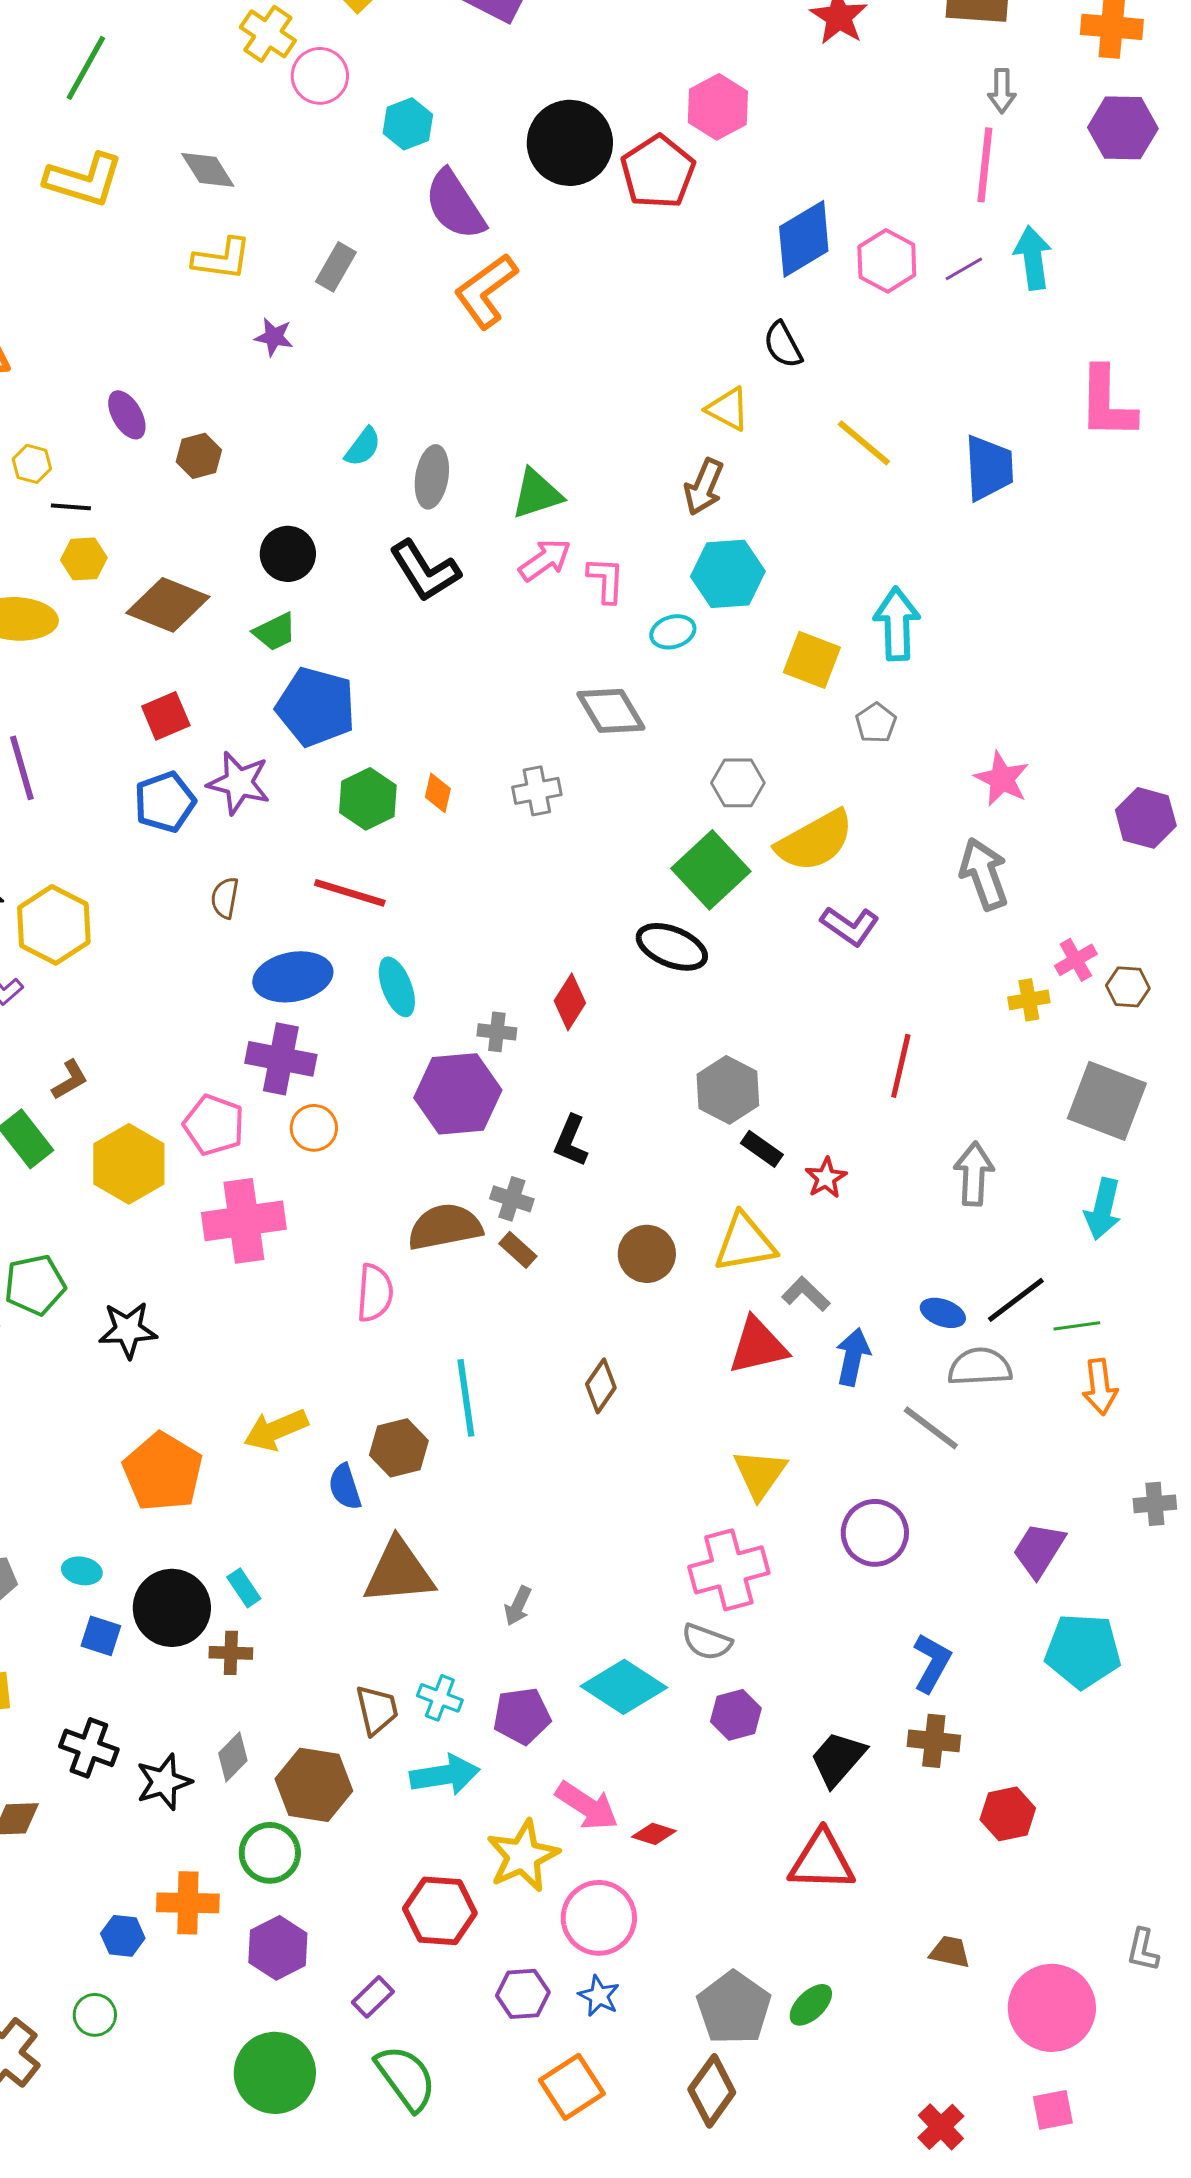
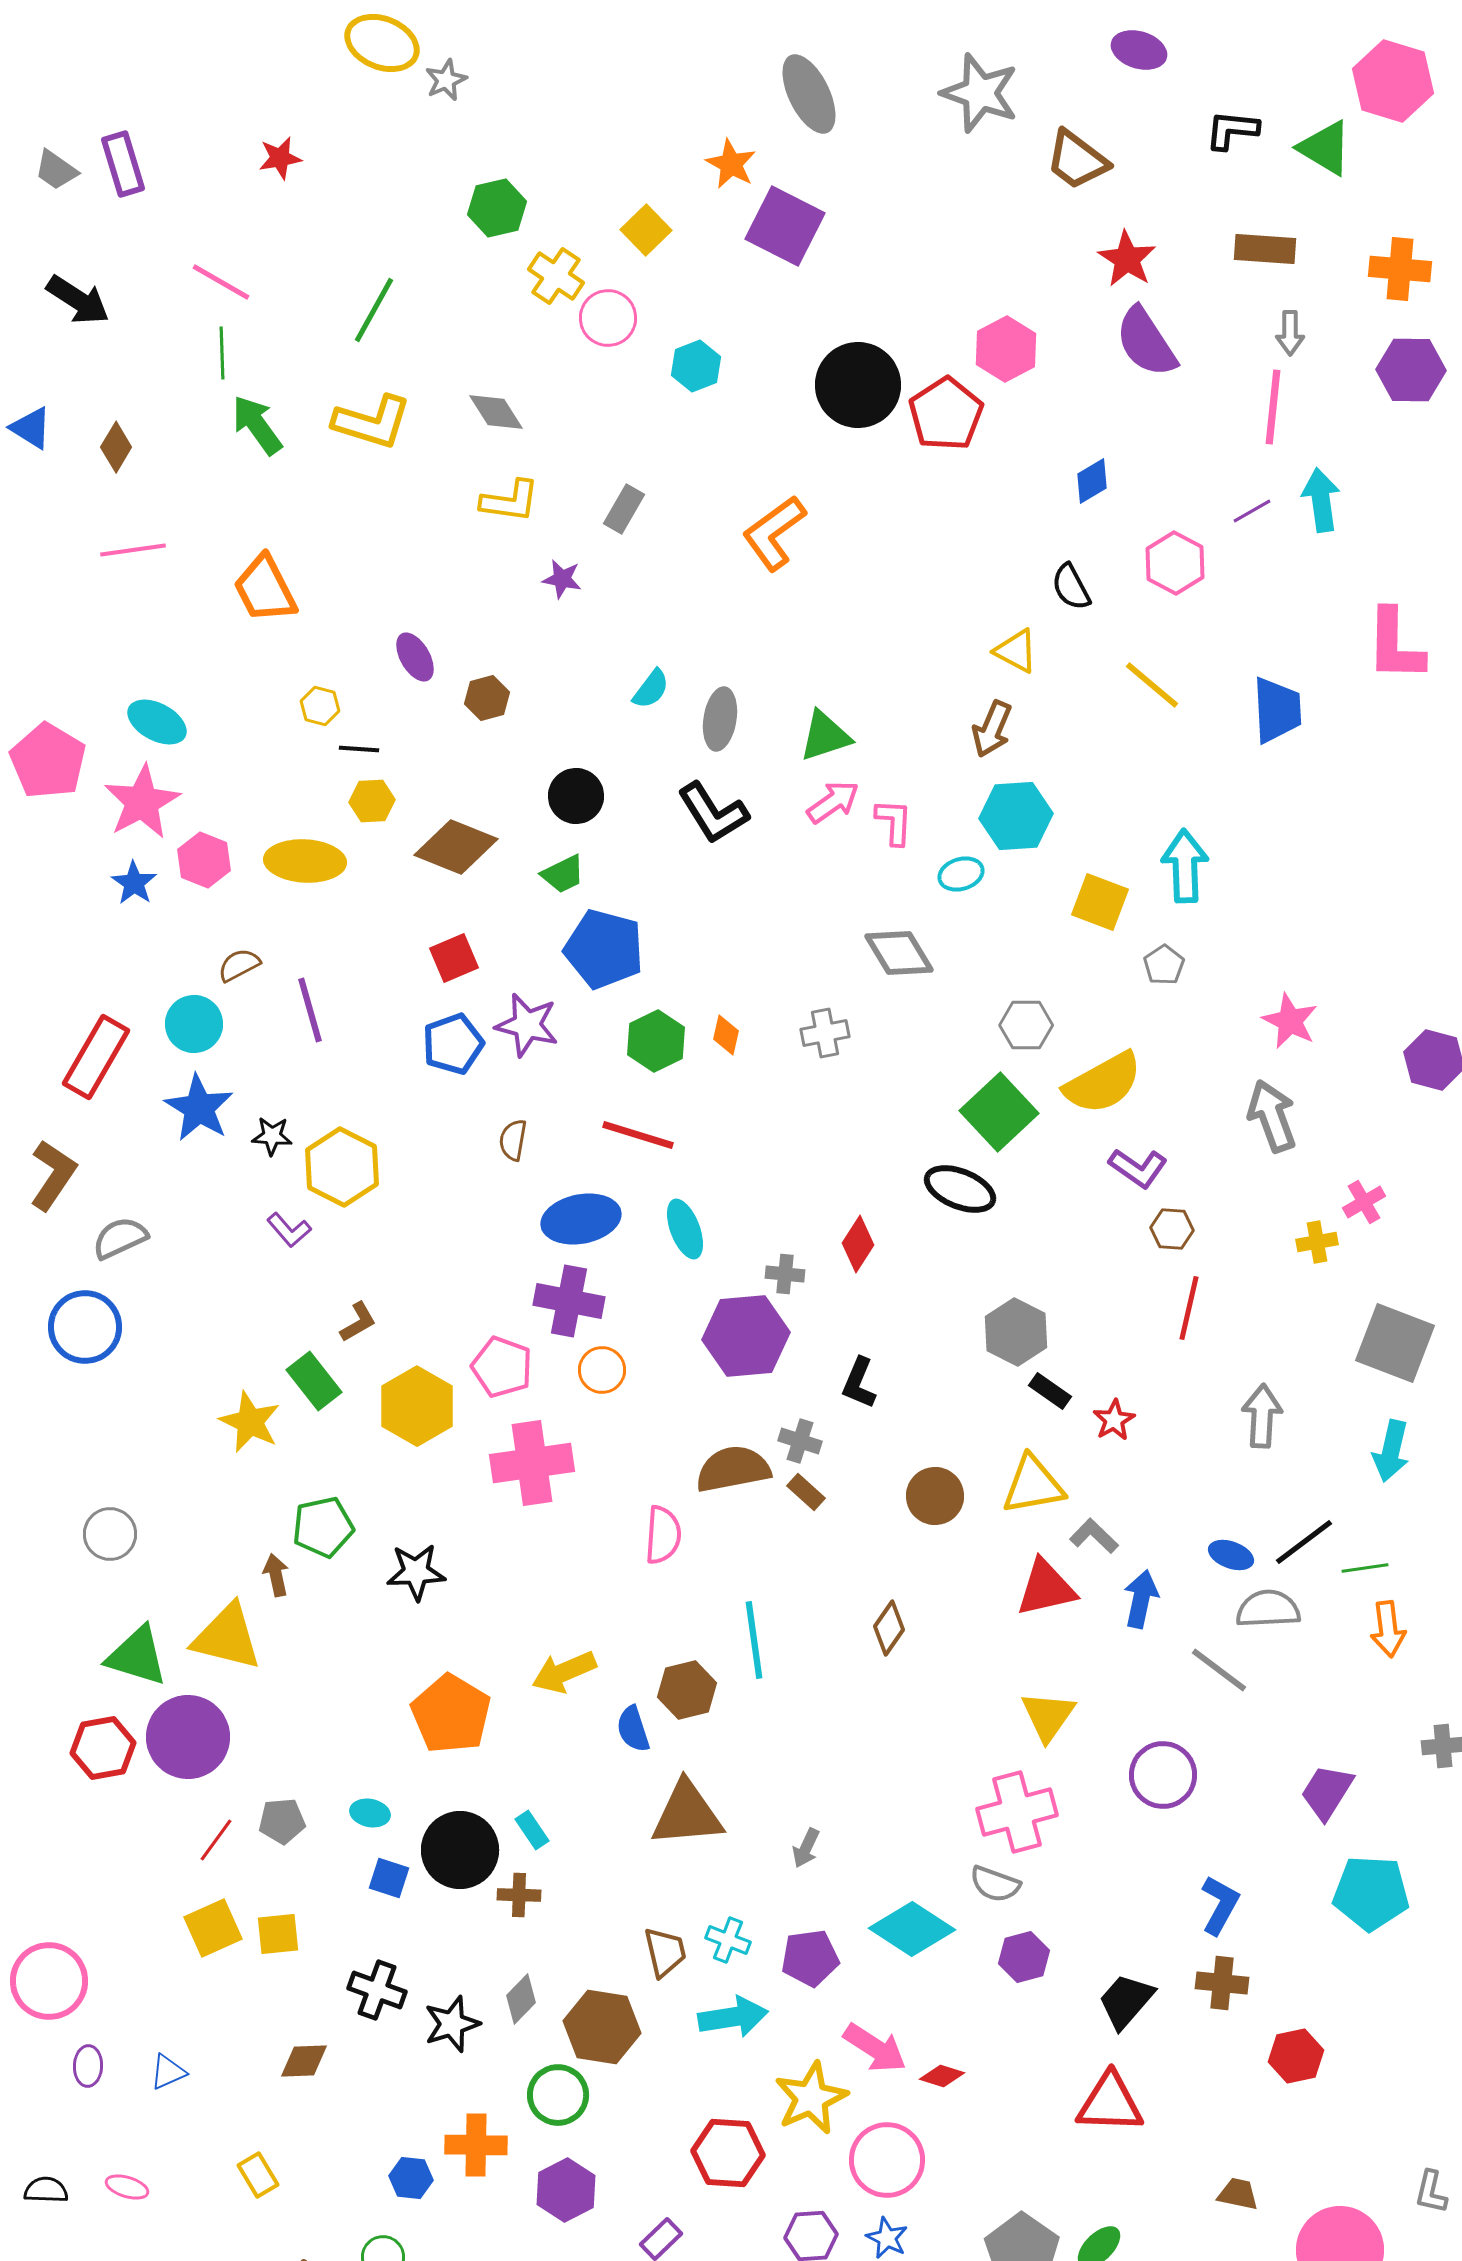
purple semicircle: (455, 205) -> (1146, 342), moved
blue diamond: (804, 239) -> (1092, 481), size x0.6
pink hexagon: (887, 261) -> (1175, 563), moved
brown hexagon: (1128, 987) -> (1172, 1229), moved

